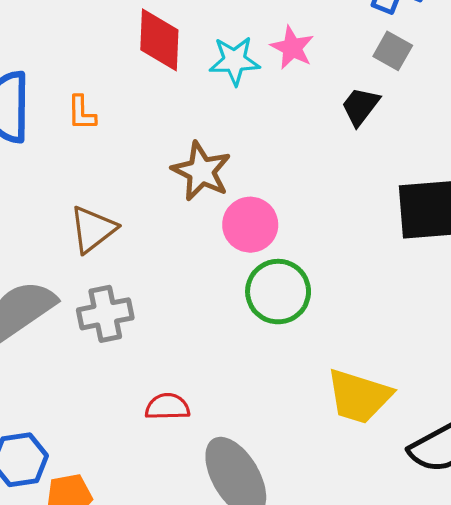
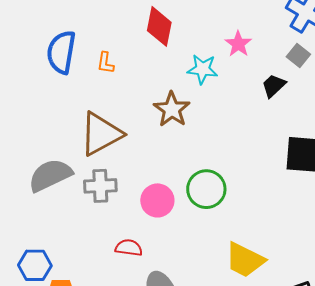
cyan star: (234, 61) -> (202, 69), moved
pink circle: (250, 225) -> (157, 200), moved
brown triangle: (93, 229) -> (101, 134), size x1.5

